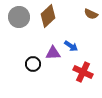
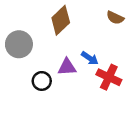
gray circle: (19, 17) -> (19, 44), moved
red cross: (83, 72) -> (109, 77), moved

